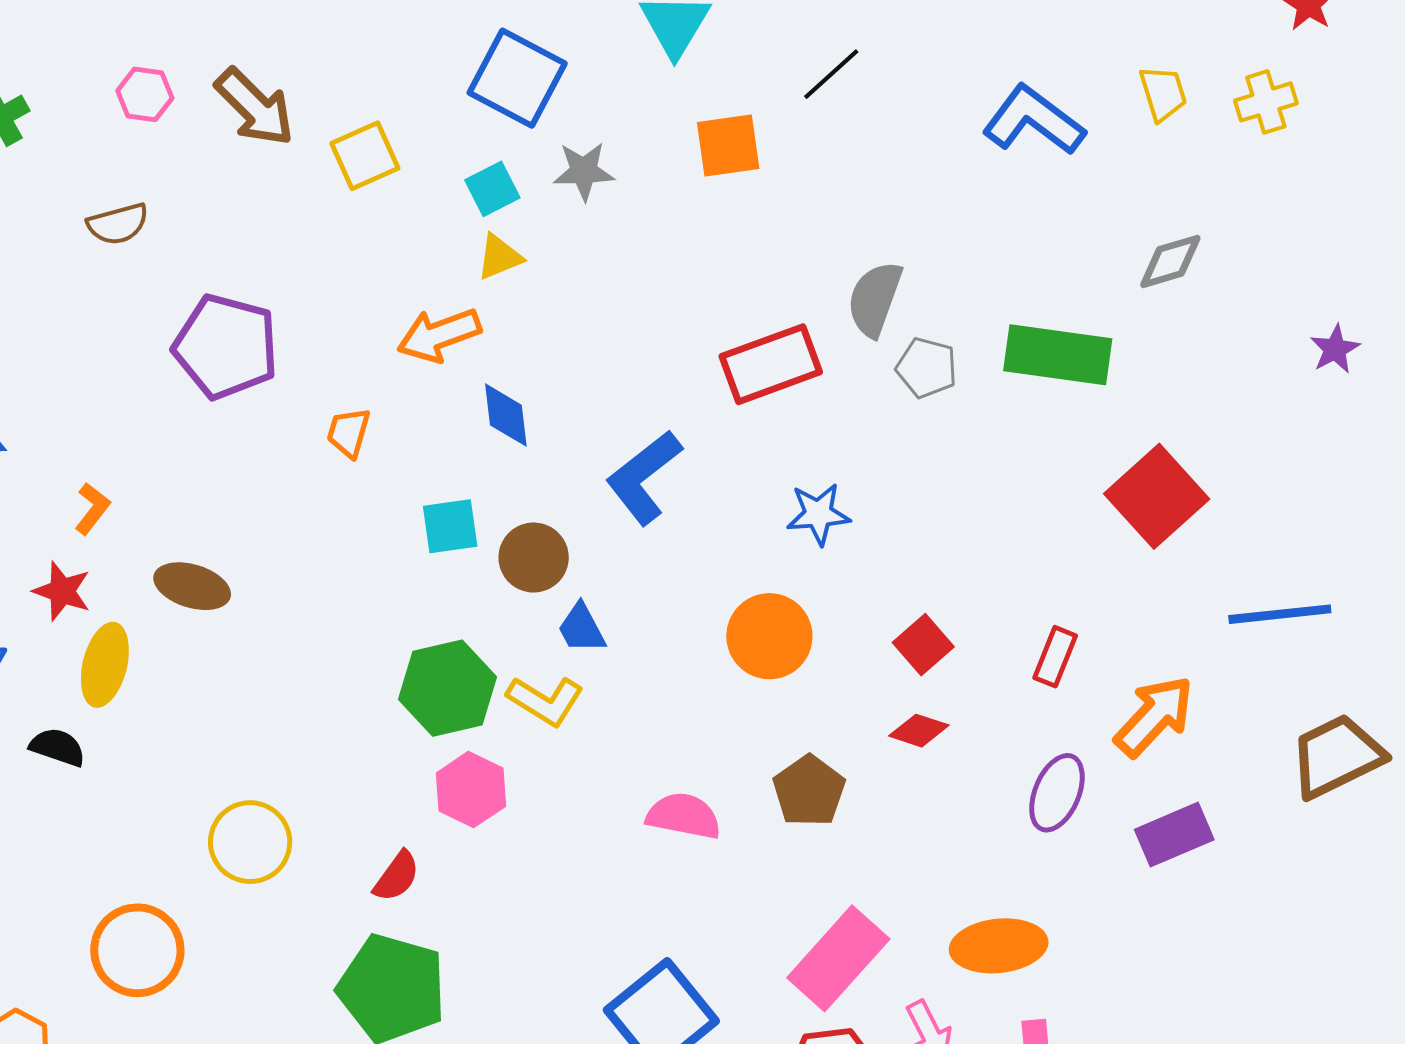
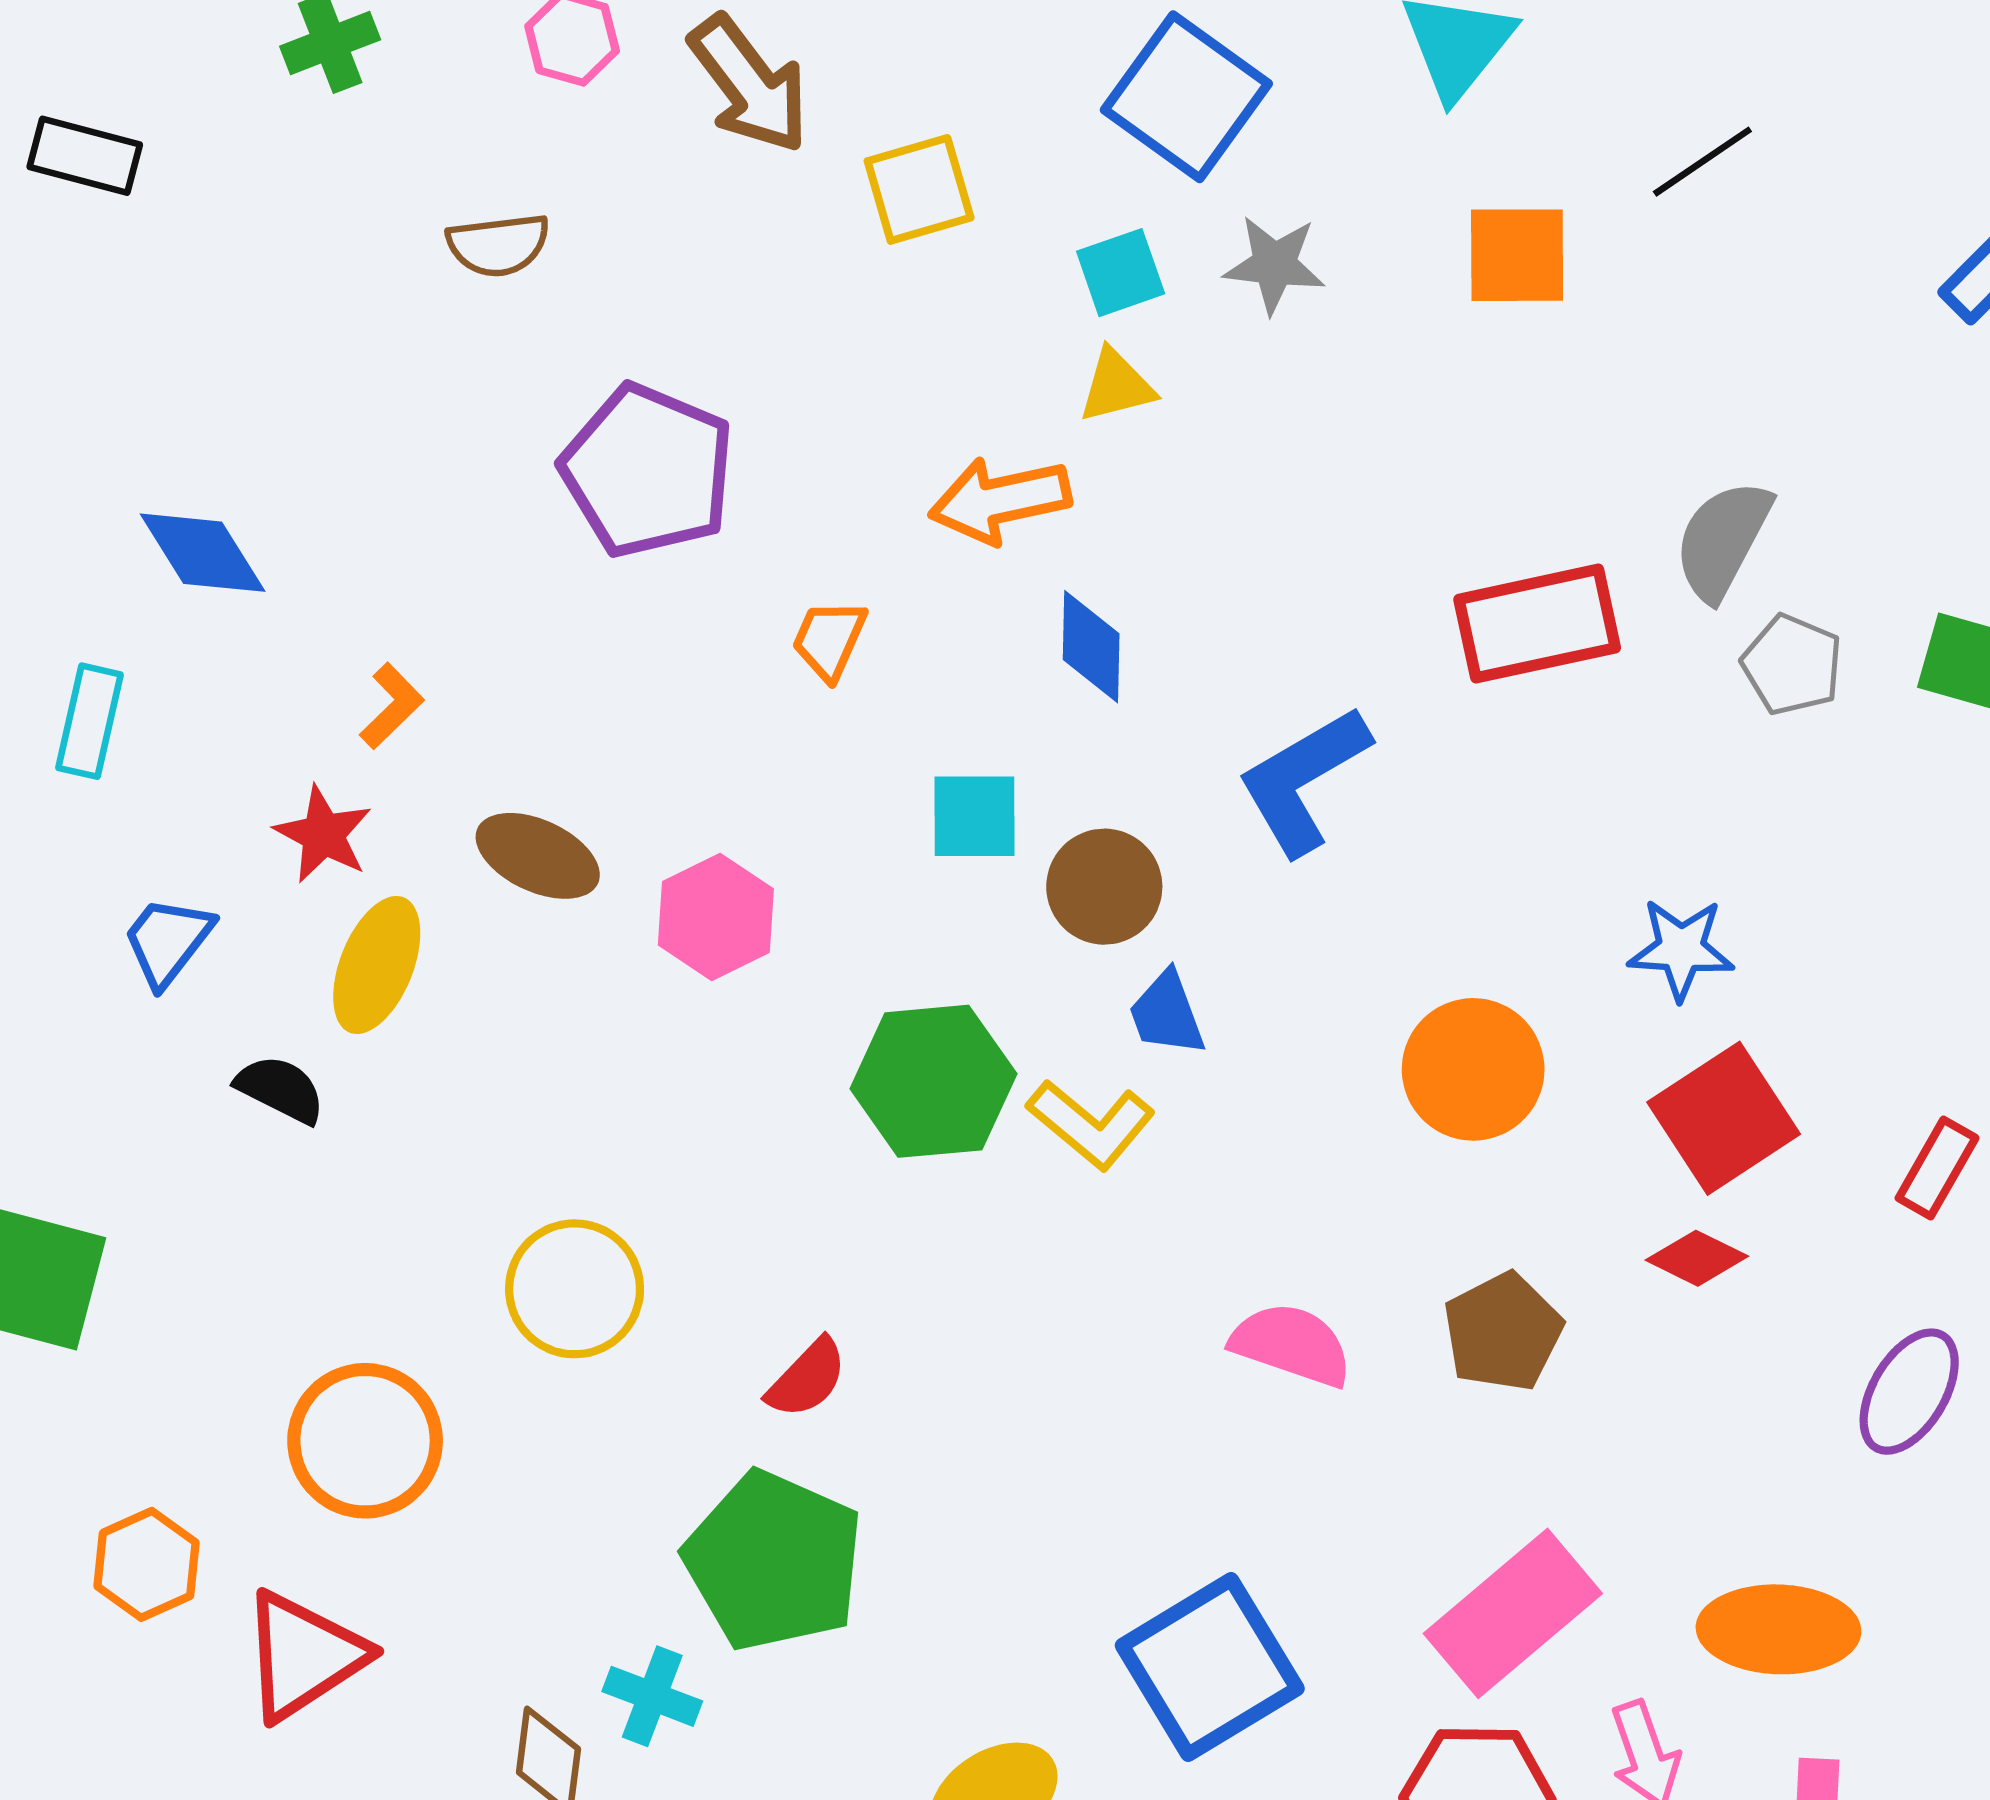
blue star: (818, 514) -> (1681, 949), moved
red square: (923, 645) -> (1724, 1118), size x1.5
pink hexagon: (471, 790) -> (716, 917), moved

